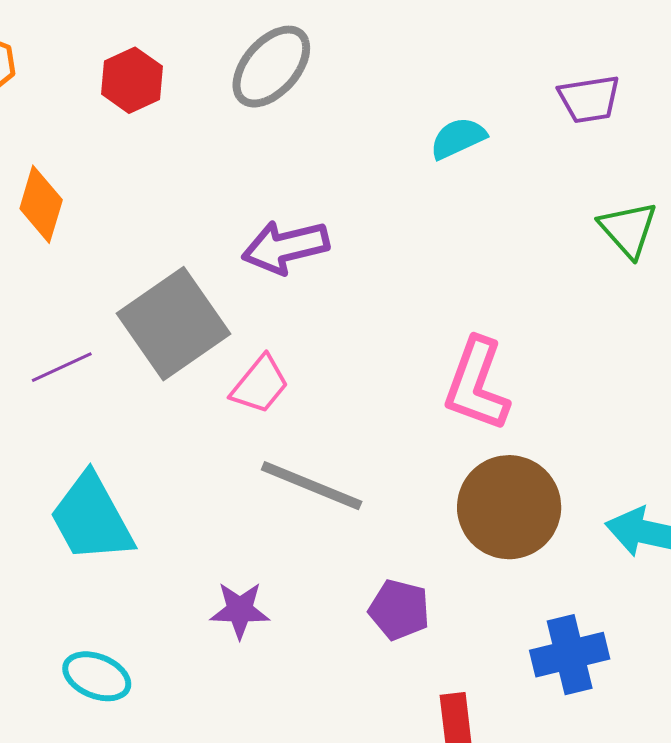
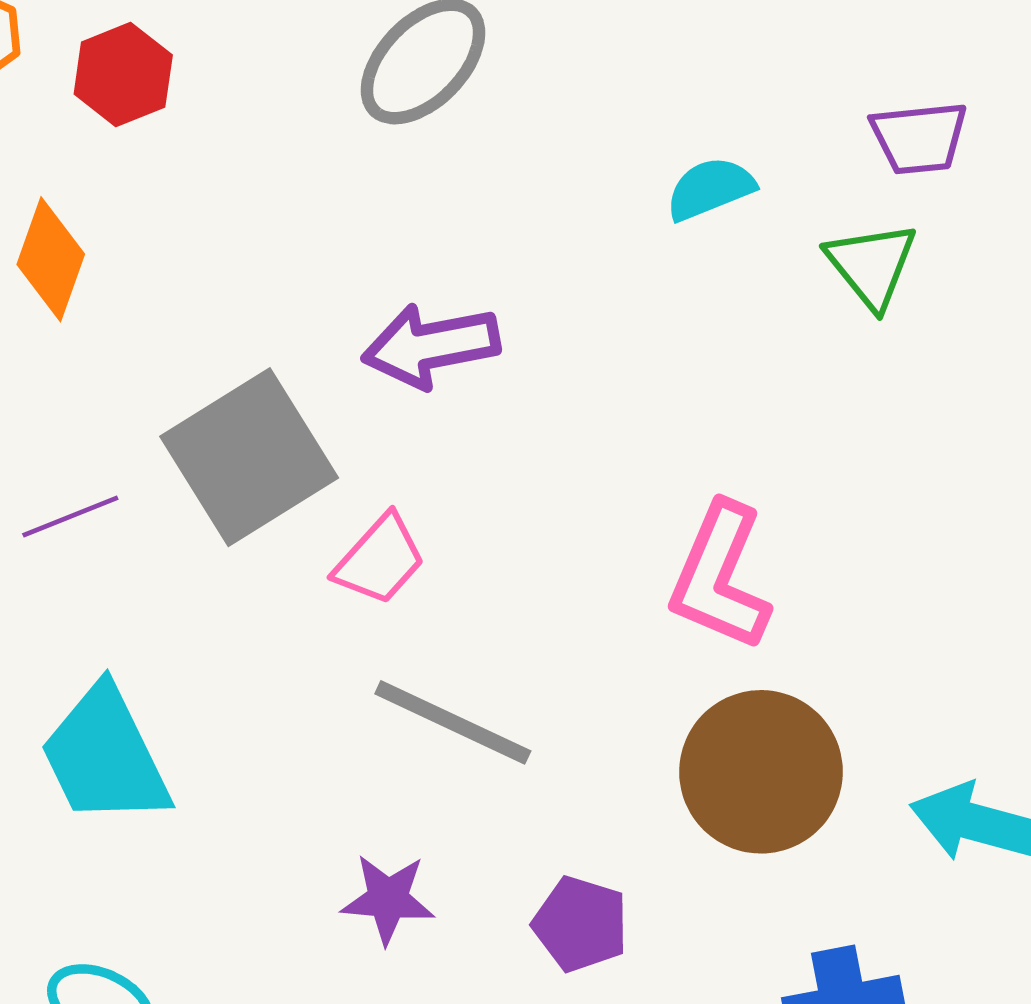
red hexagon: (132, 80) -> (123, 75), moved
green triangle: (628, 229) -> (872, 265), moved
purple star: (240, 610) -> (388, 899), moved

